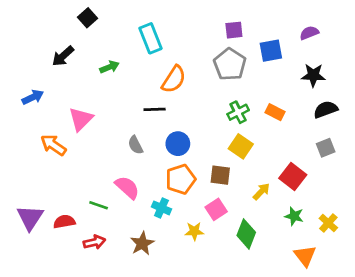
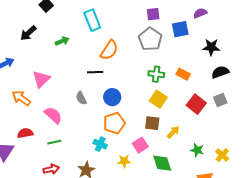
purple semicircle: (309, 33) -> (200, 13), moved
green cross: (238, 112) -> (156, 74), turned 35
brown square: (220, 175) -> (152, 123), moved
red square: (293, 176) -> (196, 104), moved
pink semicircle: (127, 187) -> (53, 115), moved
green line: (99, 205) -> (54, 142), turned -32
red semicircle: (64, 222) -> (25, 133), moved
green diamond: (246, 234) -> (162, 163), turned -40

